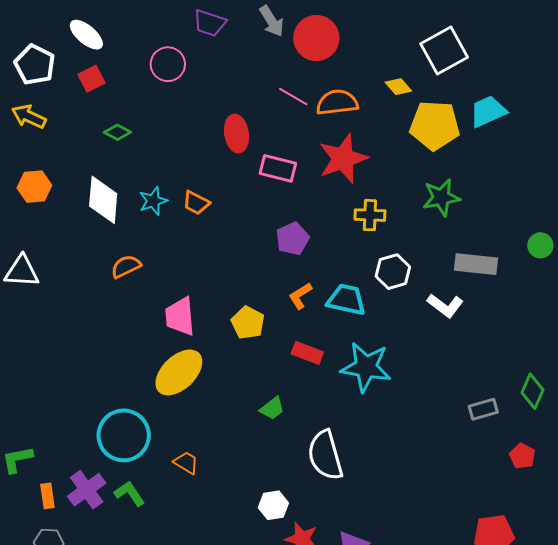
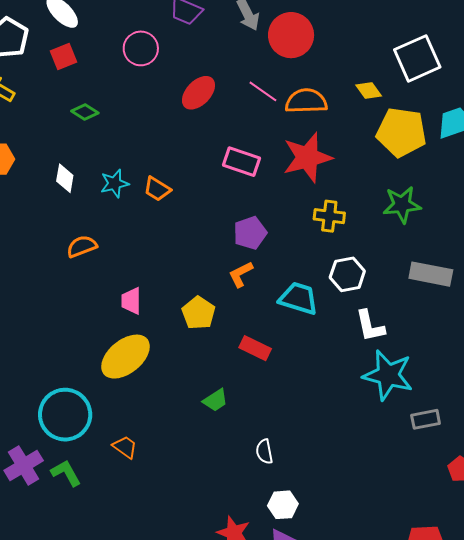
red ellipse: (236, 134) -> (198, 93), moved, turned 48
white diamond: (103, 200) -> (65, 178), size x0.6
orange L-shape: (300, 296) -> (241, 274), moved
white L-shape: (445, 306) -> (370, 326), moved, turned 36
pink trapezoid: (180, 316) -> (131, 301), size x0.7
cyan star: (366, 367) -> (388, 375), moved
white semicircle: (325, 455) -> (264, 452), size x0.5
white hexagon: (273, 505) -> (283, 505), moved

